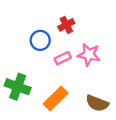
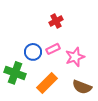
blue circle: (40, 40) -> (33, 52), moved
pink star: (89, 55) -> (75, 57), moved, turned -30

